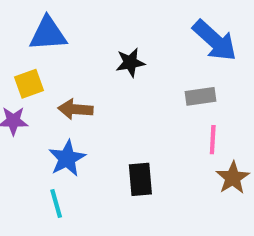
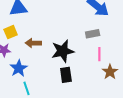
black star: (130, 62) -> (63, 51), moved, size x1.6
blue star: (67, 158) -> (19, 68), moved

